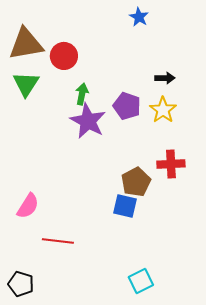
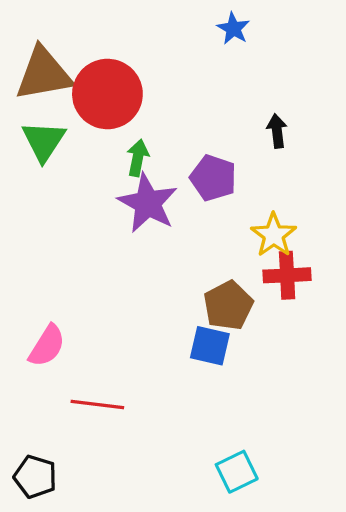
red circle: (64, 56) -> (107, 94), size x1.5
black arrow: (165, 78) -> (277, 131), turned -96
yellow star: (163, 110) -> (274, 235), moved

